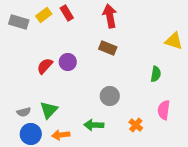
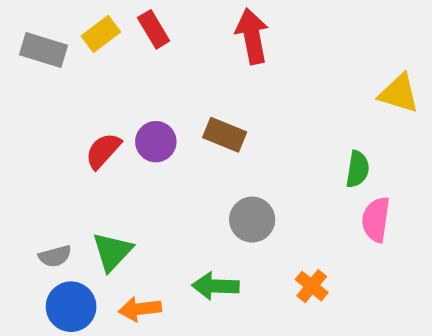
brown rectangle: (108, 48) -> (225, 135), moved
pink semicircle: (164, 110) -> (376, 220), moved

